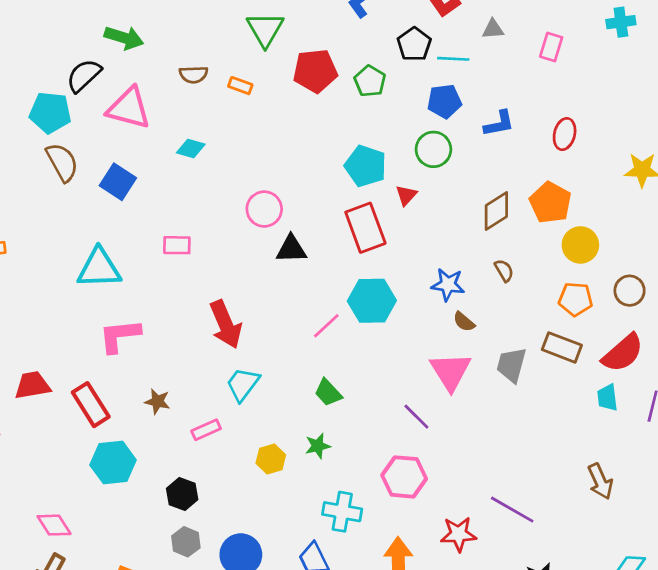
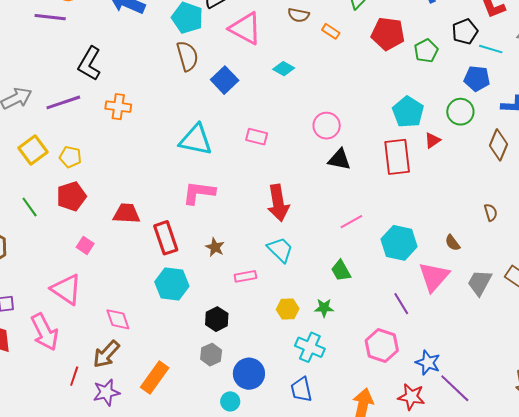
brown diamond: (496, 211) -> (498, 145), moved, turned -48
blue star: (448, 285) -> (428, 363), moved
cyan hexagon: (372, 301) -> (399, 243), moved
cyan trapezoid: (243, 384) -> (280, 250), turned 84
cyan cross: (342, 512) -> (310, 347), moved

